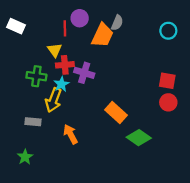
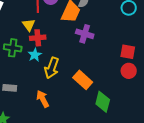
purple cross: (84, 73) -> (85, 34), moved
yellow arrow: (53, 100) -> (52, 68), moved
green diamond: (139, 138) -> (103, 102), turned 70

